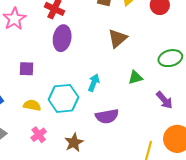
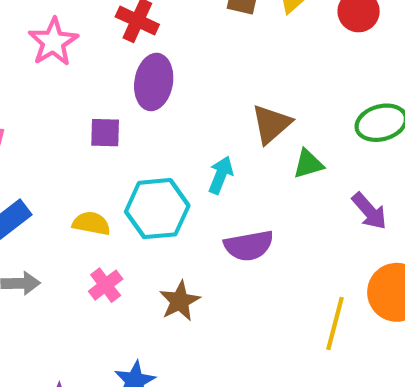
brown triangle: (118, 38) -> (271, 124), moved
purple square: (27, 69) -> (105, 133), moved

